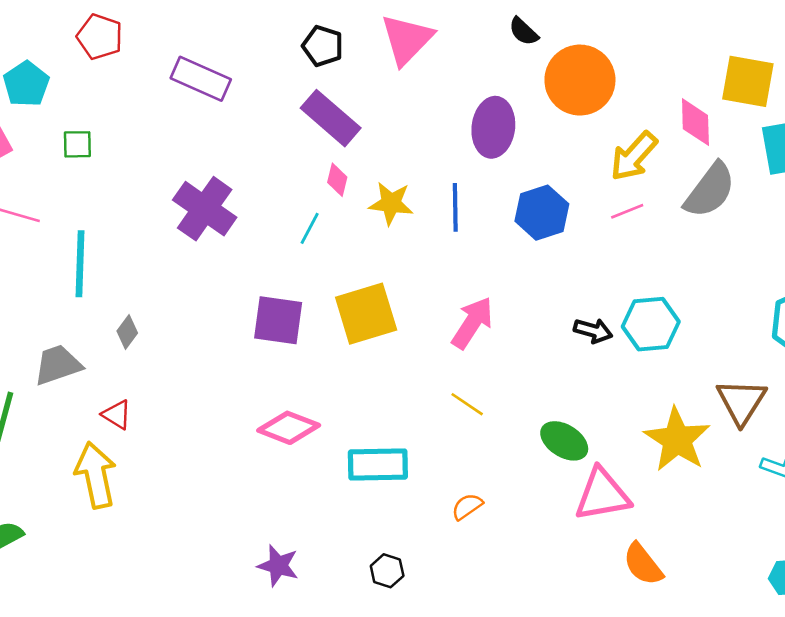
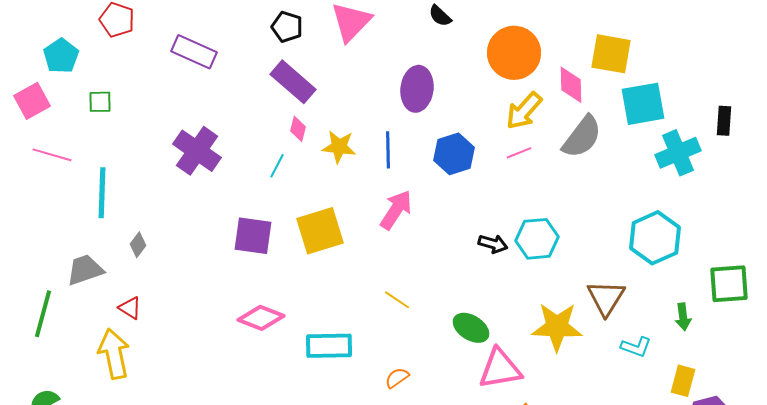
orange circle: (580, 80) -> (514, 53), moved
pink arrow: (472, 323) -> (396, 210), moved
yellow star: (677, 440) -> (557, 327), turned -30

